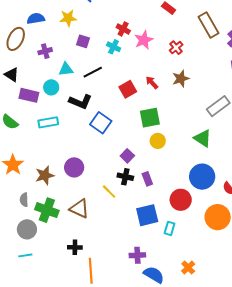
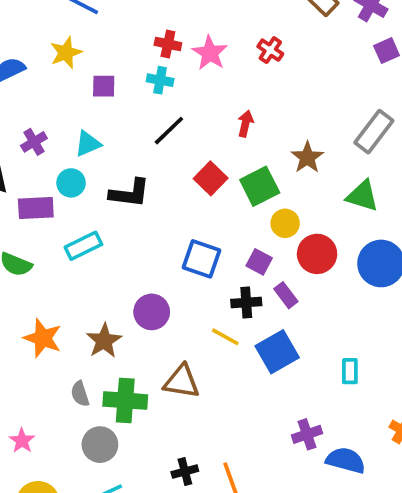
purple cross: (45, 51) -> (34, 142), moved
black line: (93, 72) -> (169, 131), moved
brown star: (181, 79) -> (307, 157), moved
red arrow: (152, 83) -> (245, 124), turned 72
red square: (128, 89) -> (211, 178), moved
blue square: (101, 123) -> (201, 259), moved
purple square: (127, 156) -> (259, 262), moved
red circle: (181, 200) -> (317, 254), moved
blue square: (147, 215) -> (277, 352), moved
black cross: (75, 247) -> (185, 472), moved

